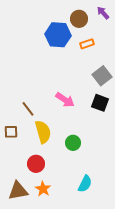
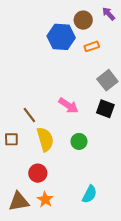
green circle: (73, 143) -> (79, 141), moved

